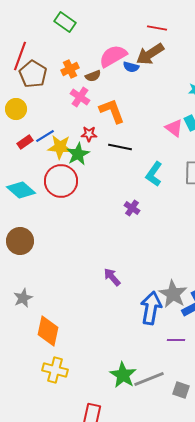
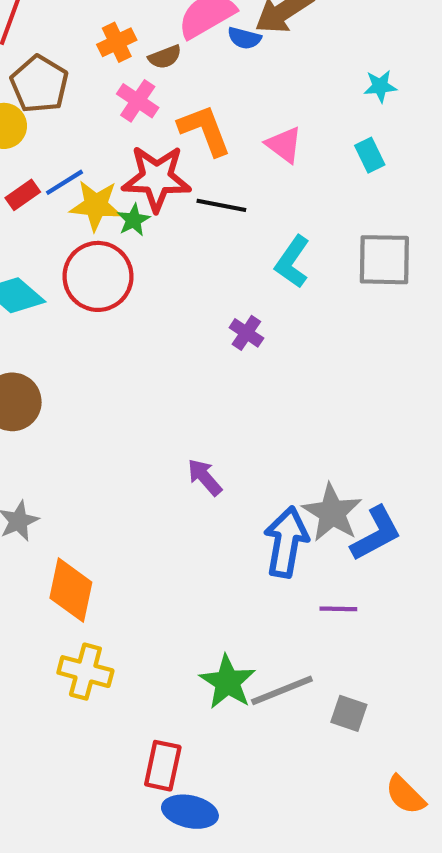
brown pentagon: (33, 74) -> (39, 84), moved
pink triangle: (174, 128) -> (284, 145), moved
red star: (89, 134) -> (157, 178), size x2.0
green star: (78, 154) -> (134, 220), size x0.7

